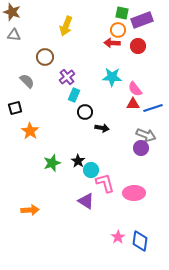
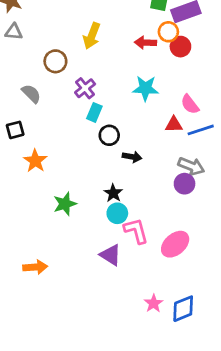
yellow arrow: (66, 26) -> (92, 36), moved
orange circle: (118, 30) -> (168, 32), moved
pink semicircle: (135, 89) -> (190, 104), moved
black star: (78, 161) -> (113, 193), moved
pink ellipse: (134, 193) -> (175, 244), turned -40
blue diamond: (140, 241) -> (183, 309), turned 60

